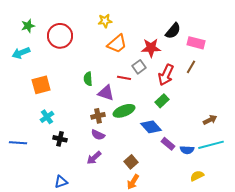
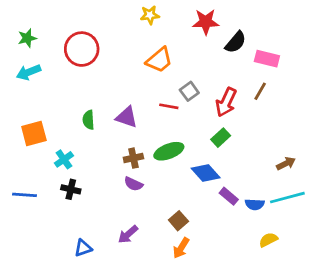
yellow star: (105, 21) -> (150, 15), moved
green star: (28, 26) -> (27, 38), moved
red star: (151, 48) -> (206, 22), moved
green semicircle: (88, 79) -> (88, 120), moved
orange square: (41, 85) -> (34, 134), moved
purple triangle: (106, 93) -> (127, 117), moved
black cross: (60, 139) -> (71, 189), moved
purple arrow: (94, 158) -> (128, 234), moved

